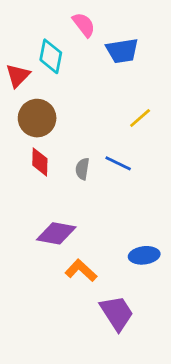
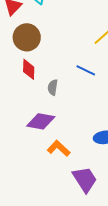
gray semicircle: (82, 169) -> (53, 87), moved

